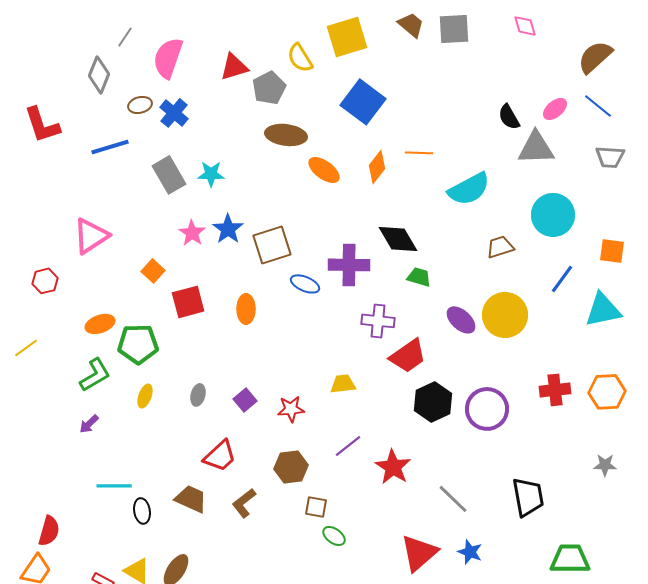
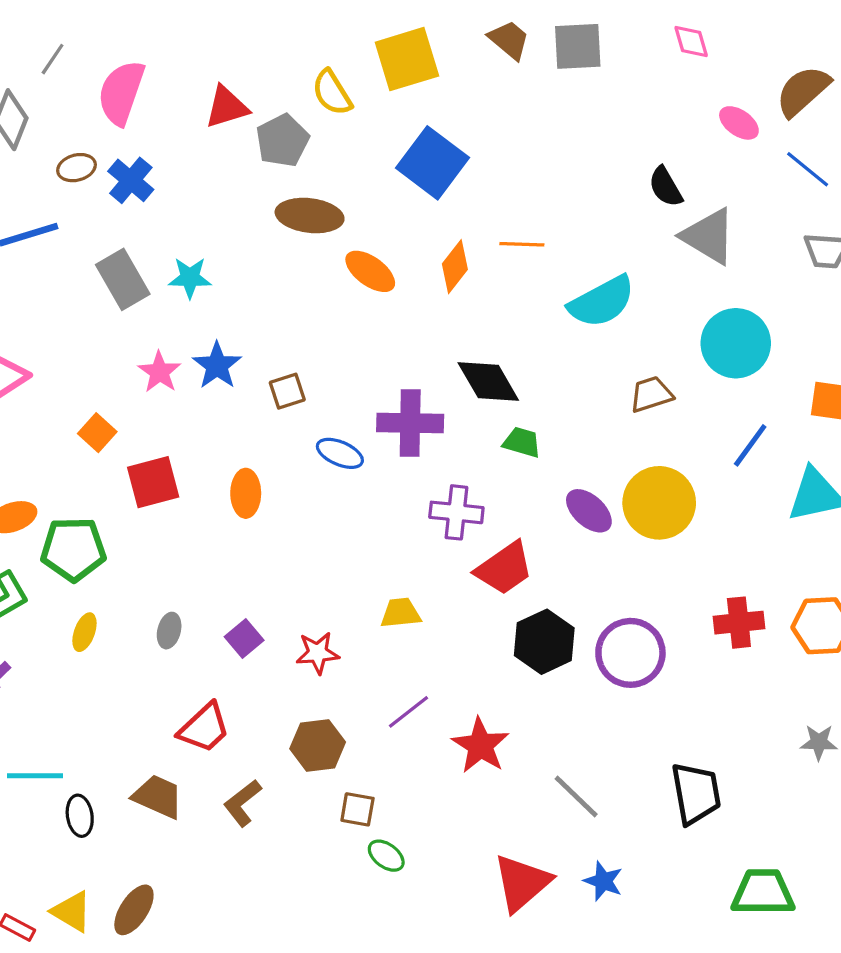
pink ellipse: (555, 109) -> (739, 123), moved, turned 75
gray triangle: (536, 148) -> (709, 236), turned 33
brown square: (272, 245) -> (287, 391), size x0.6

